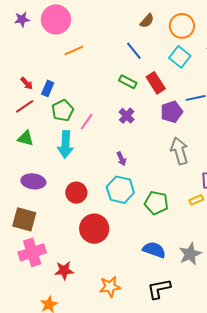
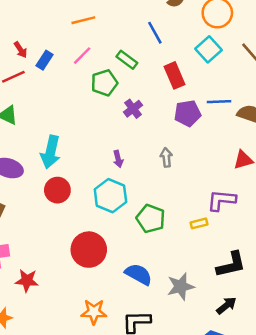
green rectangle: (128, 82) -> (127, 60), moved
green pentagon: (63, 110) -> (104, 83), moved
pink line: (87, 122) -> (82, 56), moved
cyan arrow: (65, 145) -> (51, 152), moved
gray arrow: (179, 151) -> (166, 157), moved, size x0.6
red circle: (94, 229) -> (89, 250), moved
orange star: (110, 287) -> (94, 312), moved

